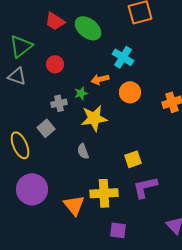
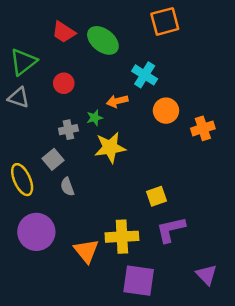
orange circle: (130, 92) -> (166, 111), moved
gray semicircle: (83, 151) -> (67, 187), moved
purple square: (118, 230) -> (139, 281), size x1.6

